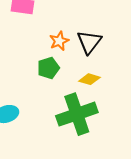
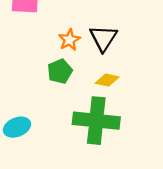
green cross: (77, 114) -> (96, 121), turned 30

